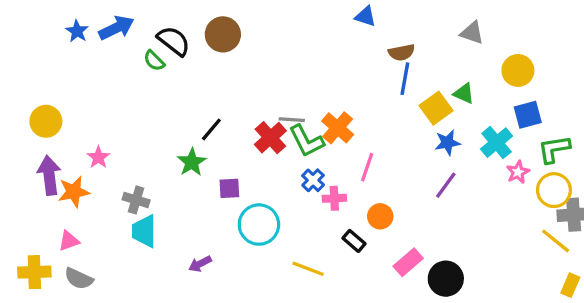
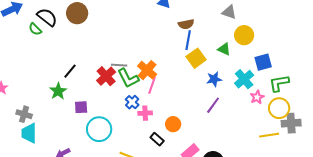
yellow circle: (518, 70) -> (244, 35), moved
yellow square: (436, 108) -> (196, 58), moved
pink line: (367, 167) -> (152, 85), moved
yellow line: (556, 241) -> (269, 135), moved, turned -48

